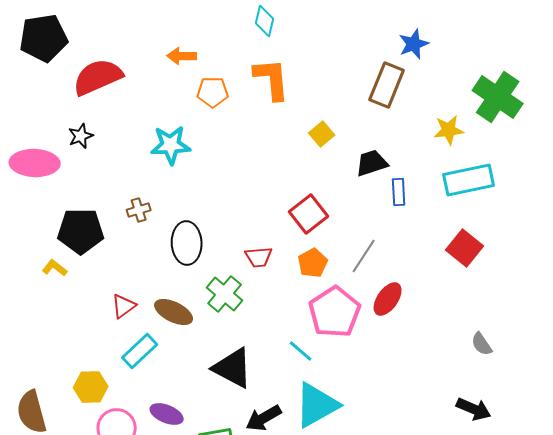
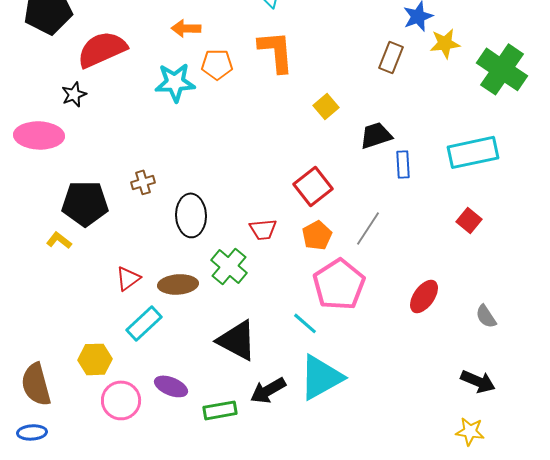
brown rectangle: (387, 85) -> (391, 57), size x0.7
yellow star: (449, 130) -> (445, 43), moved
black star: (81, 136) -> (74, 94), moved
cyan star: (171, 145) -> (175, 82), moved
red square: (465, 248) -> (469, 220), size x0.7
red ellipse: (388, 299) -> (424, 296), moved
brown ellipse: (174, 312) -> (178, 284), turned -30

